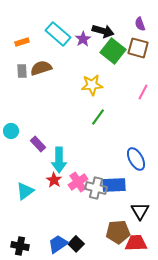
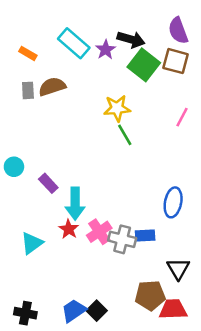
purple semicircle: (140, 24) -> (178, 31), size x1.5
orange rectangle: (22, 42) -> (28, 53), turned 48
green line: (98, 117) -> (125, 135), moved, turned -66
blue ellipse: (136, 159) -> (173, 202), turned 40
blue rectangle: (114, 185) -> (145, 236), size x0.7

